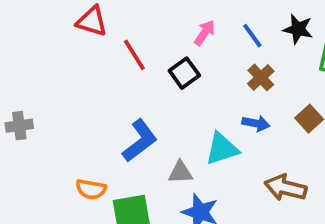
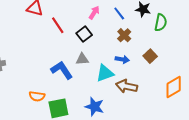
blue L-shape: (140, 141) -> (62, 70), turned -85
gray triangle: (180, 172) -> (82, 59), moved
brown arrow: (286, 188) -> (127, 86), moved

